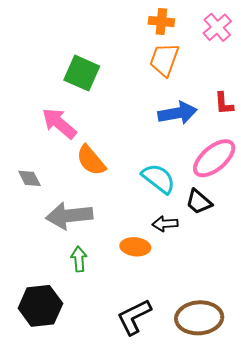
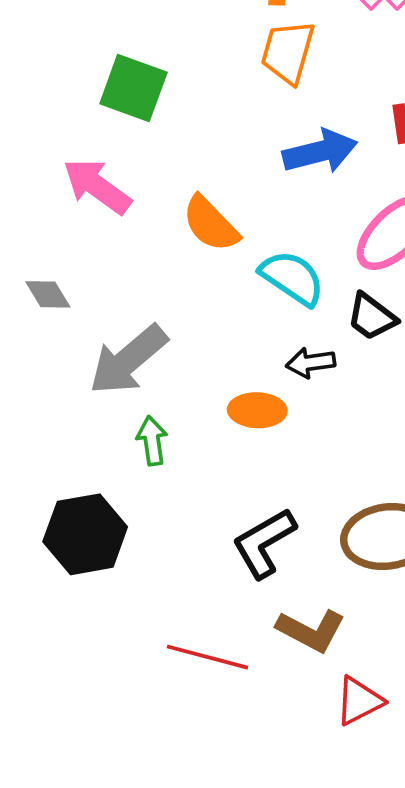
orange semicircle: (91, 160) -> (211, 224), moved
gray arrow: (69, 216) -> (128, 360), turned -30

